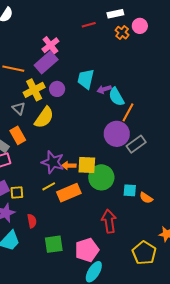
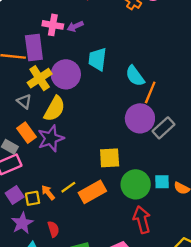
pink cross: (50, 45) -> (53, 25), turned -36
purple rectangle: (46, 62) -> (34, 48), moved, turned -50
purple circle: (57, 89) -> (66, 74), size x1.6
purple arrow: (104, 89) -> (75, 26), moved
purple star: (53, 162) -> (51, 138), moved, turned -30
orange arrow: (69, 166) -> (48, 193), moved, turned 56
green circle: (101, 177) -> (136, 184), moved

